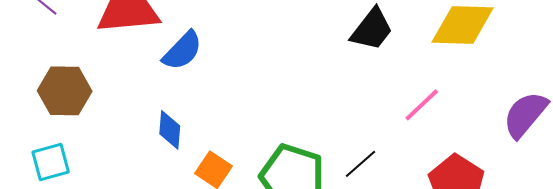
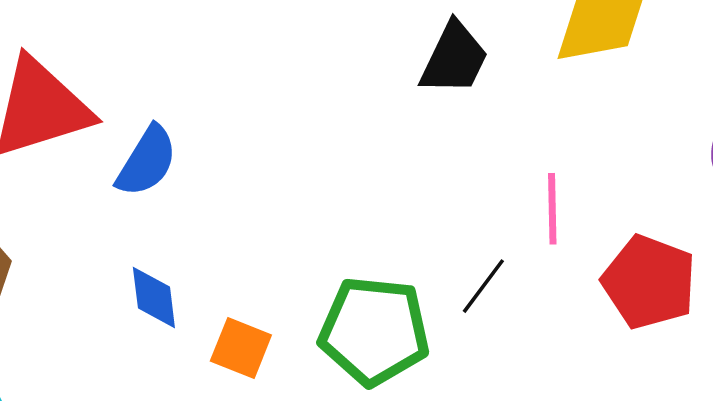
pink line: (422, 105) -> (552, 209), moved, turned -36

